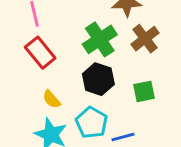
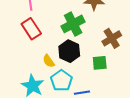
brown cross: (145, 39) -> (112, 38), moved
yellow semicircle: (52, 99) -> (49, 61), moved

